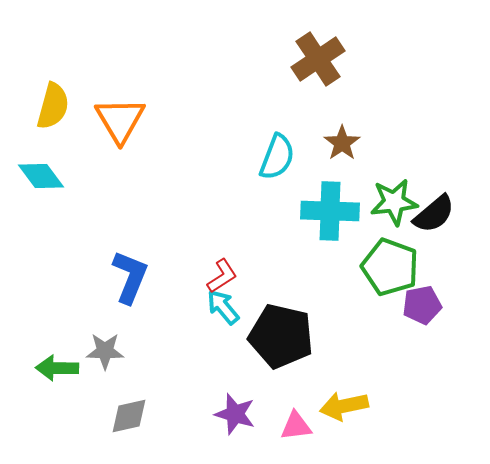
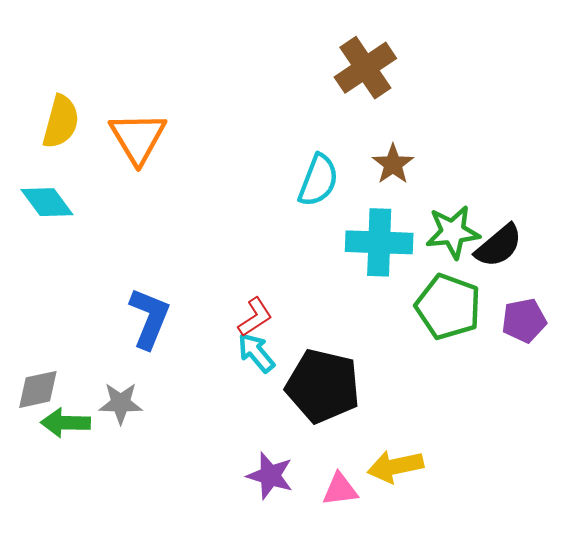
purple pentagon: (422, 305) -> (524, 321), moved
gray diamond: (129, 416) -> (38, 389), moved

